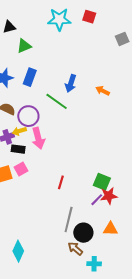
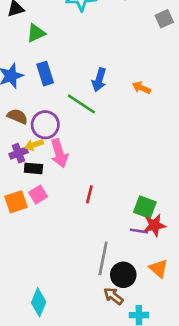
blue rectangle: (30, 77) -> (45, 74), turned -36
red line: (61, 182) -> (89, 194), moved
purple line: (97, 200) -> (139, 231), turned 56
orange triangle: (110, 229) -> (159, 269), turned 42

